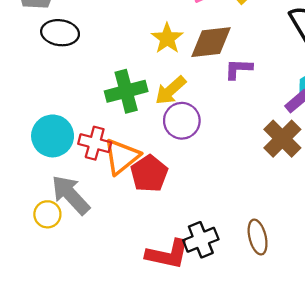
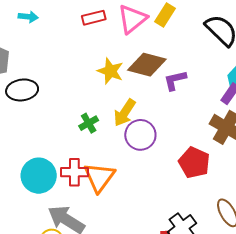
brown diamond: (211, 42) -> (147, 65), turned 36
green cross: (126, 91) -> (89, 123), size x0.6
red pentagon: (149, 174) -> (194, 163), moved

